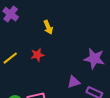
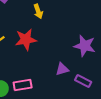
red star: (37, 55) -> (26, 39), size x1.5

